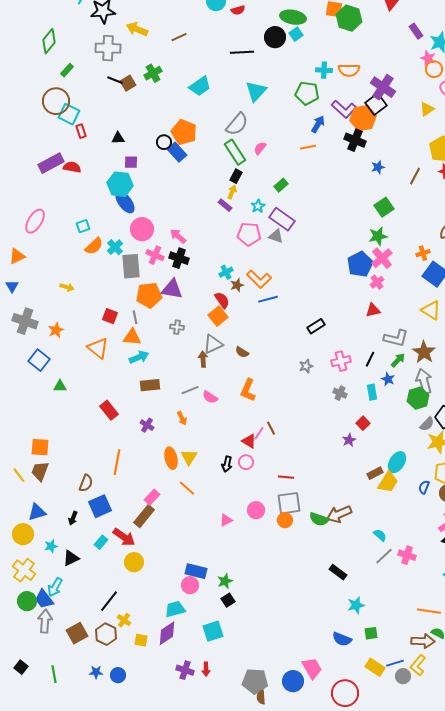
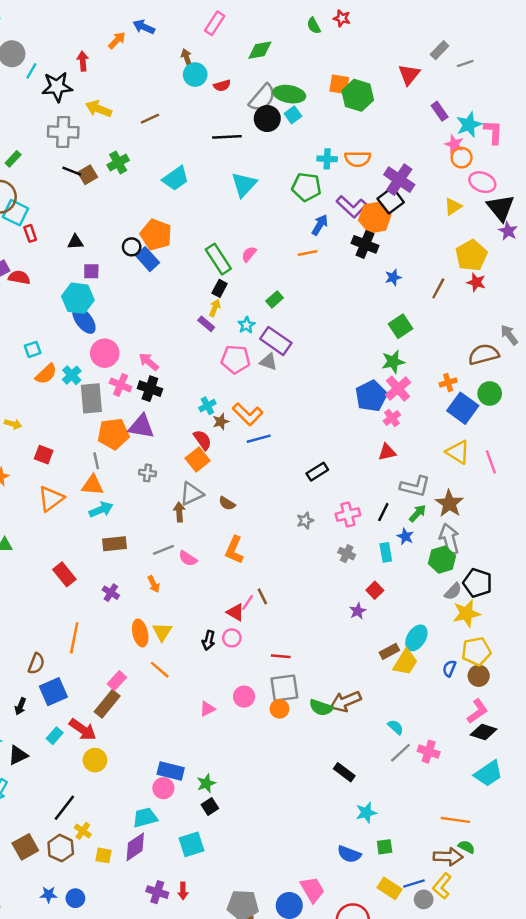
gray semicircle: (237, 124) -> (262, 98), moved
red square: (110, 316) -> (44, 455), moved
orange triangle: (98, 348) -> (51, 499), turned 45

